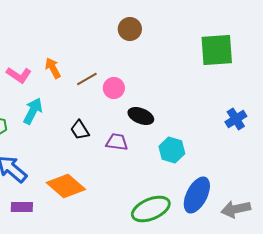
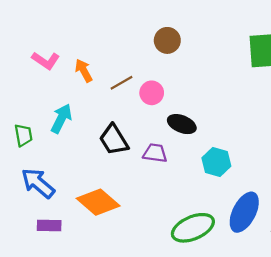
brown circle: (130, 29) -> (167, 40), moved
pink L-shape: (19, 75) -> (46, 60), moved
black trapezoid: (80, 130) -> (114, 140), size x1.4

